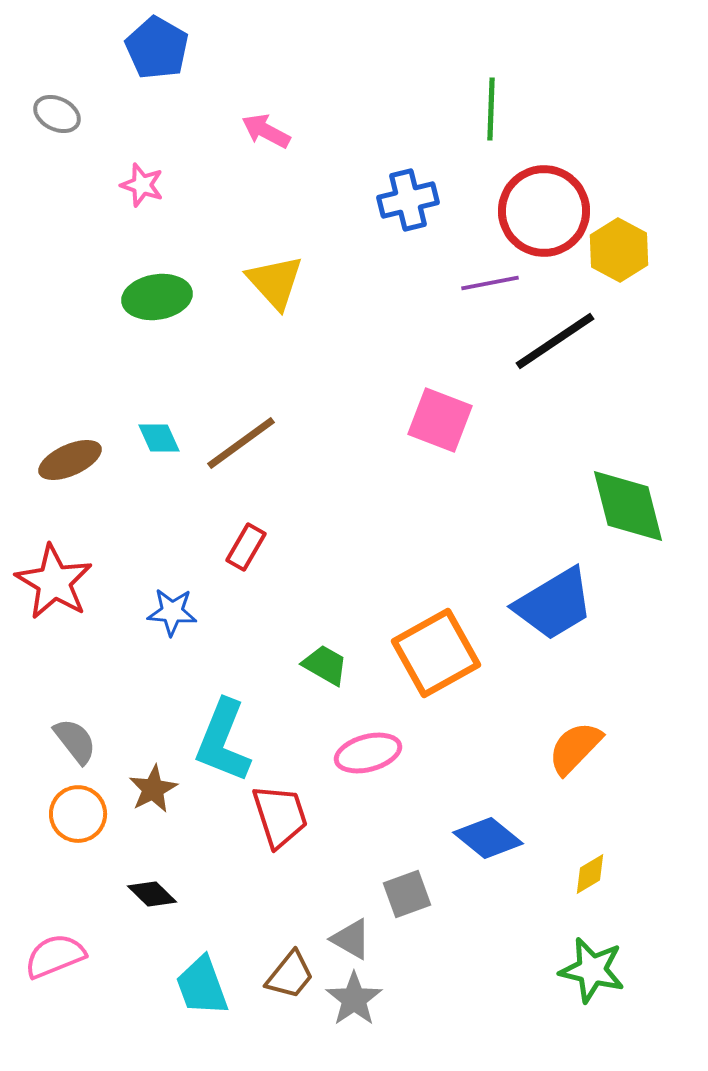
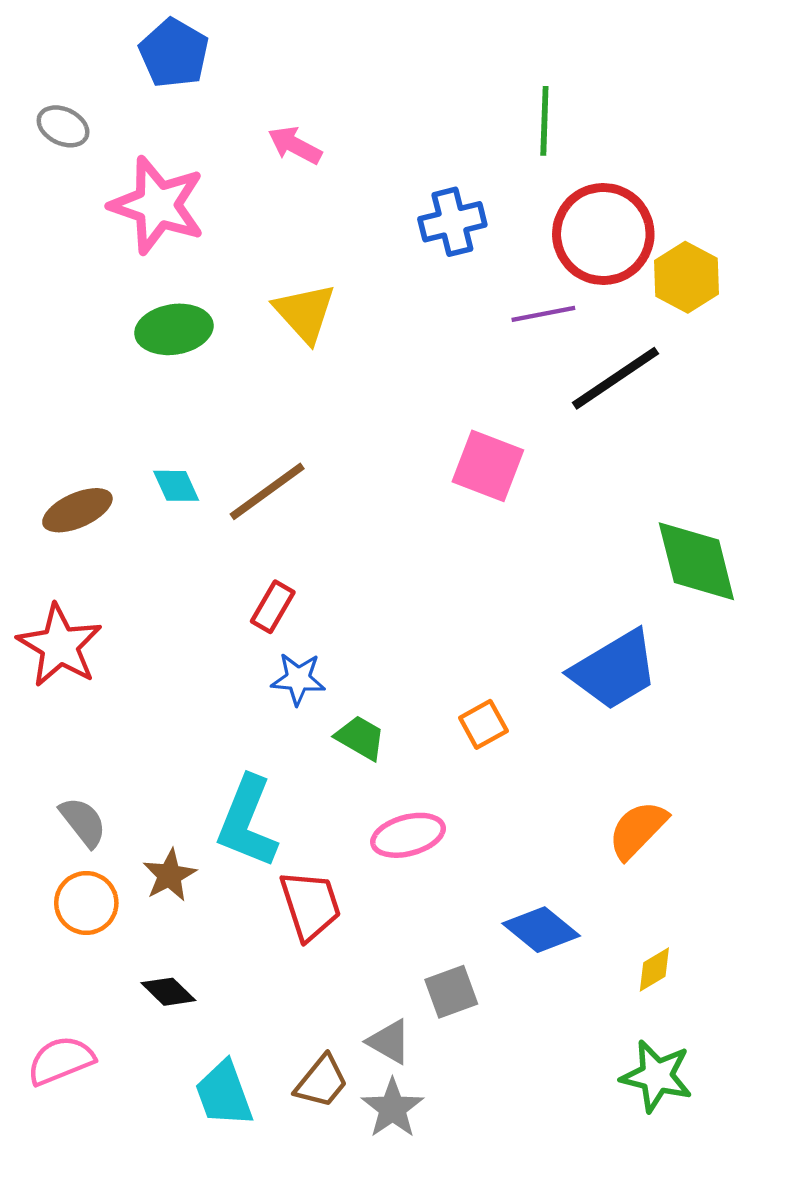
pink star: (142, 185) -> (157, 205), size x2.0
blue star: (172, 612) -> (298, 679), moved
orange square: (436, 653) -> (483, 724), size x0.5

